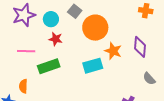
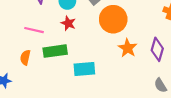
cyan rectangle: (93, 66) -> (84, 69), moved
orange semicircle: (23, 86) -> (25, 57), moved

